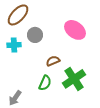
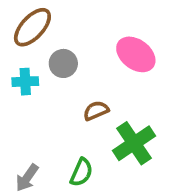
green semicircle: (45, 83) -> (81, 172), moved

